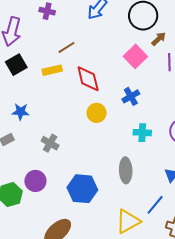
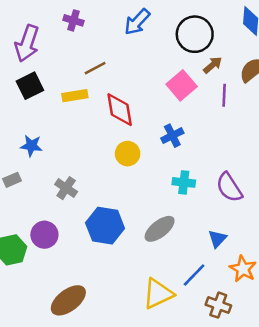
gray ellipse: (126, 170) -> (160, 229), turned 50
blue hexagon: (82, 189) -> (105, 226), moved

